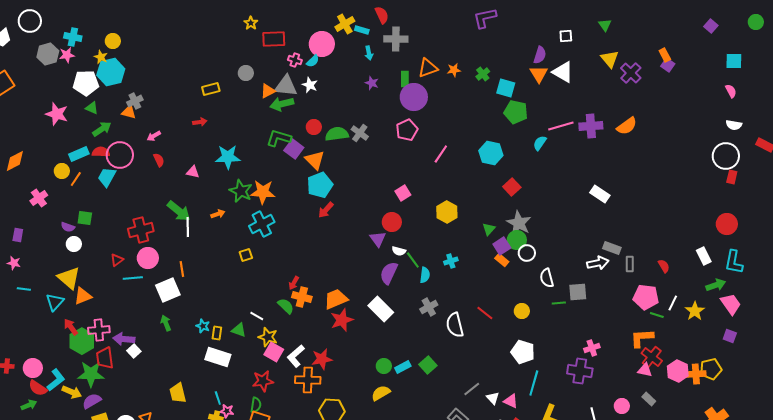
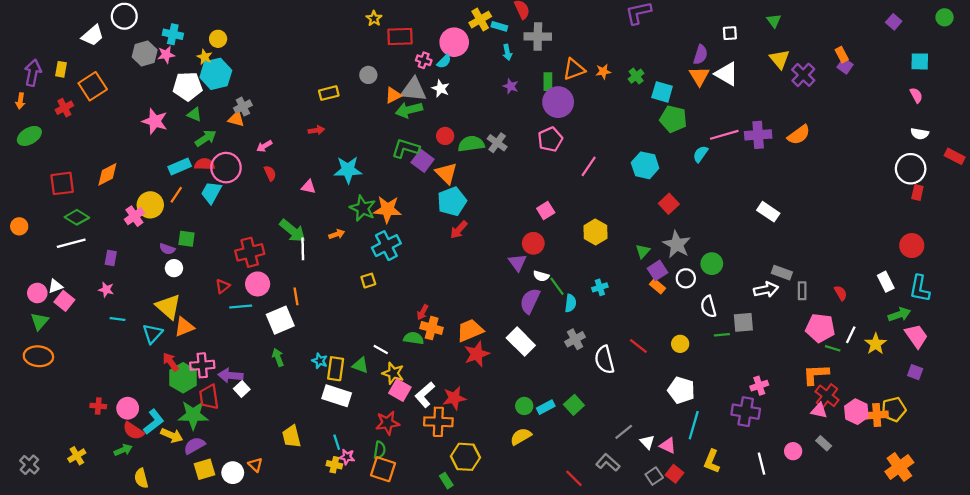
yellow circle: (62, 171) -> (150, 205), moved, size x1.5
green circle: (517, 240) -> (712, 264), moved
green semicircle: (286, 306) -> (414, 338), turned -36
yellow rectangle: (217, 333) -> (336, 369), size x1.5

